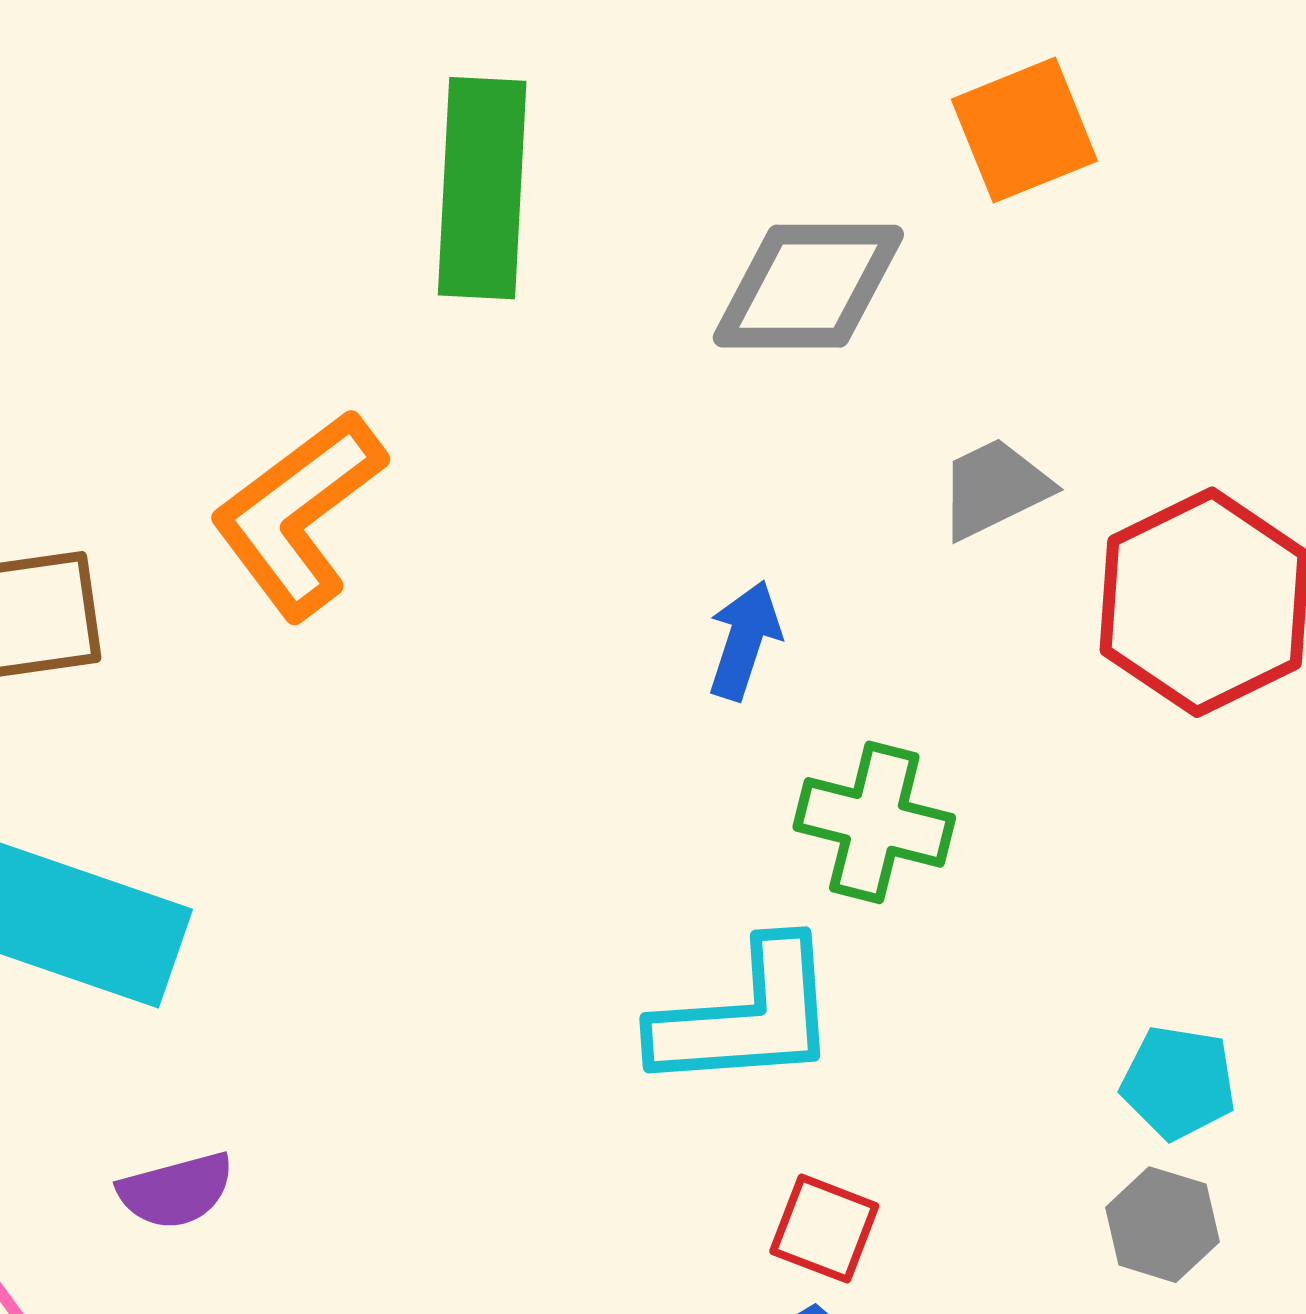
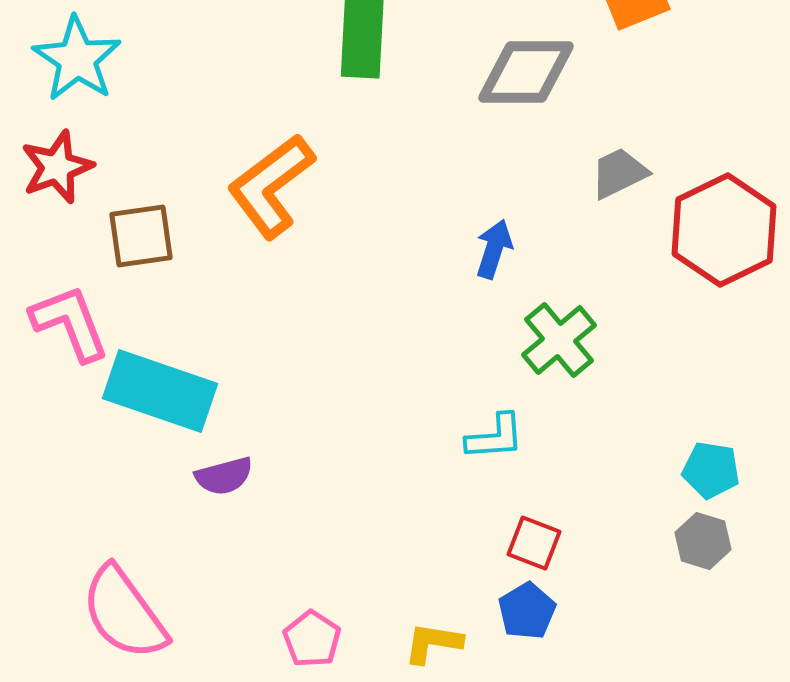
green cross: (874, 822) -> (559, 340), turned 36
cyan L-shape: (746, 1016) -> (495, 437), size x0.6
purple semicircle: (176, 1191) -> (224, 476), moved

